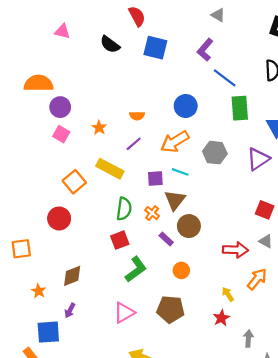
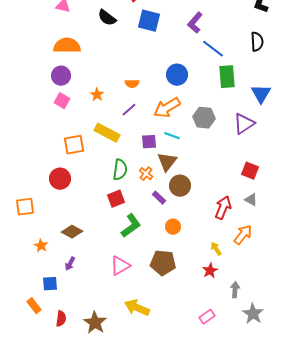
orange semicircle: (39, 83) -> (67, 46), moved
orange square: (74, 182) -> (74, 145), turned 30
red arrow: (235, 250) -> (223, 208), turned -70
brown diamond: (72, 276) -> (72, 232), turned 50
blue square: (48, 332) -> (50, 284), size x0.7

